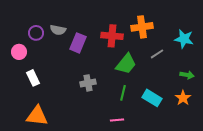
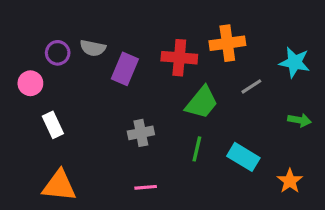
orange star: (183, 98) -> (290, 181), moved
pink line: (117, 120) -> (146, 187), moved

